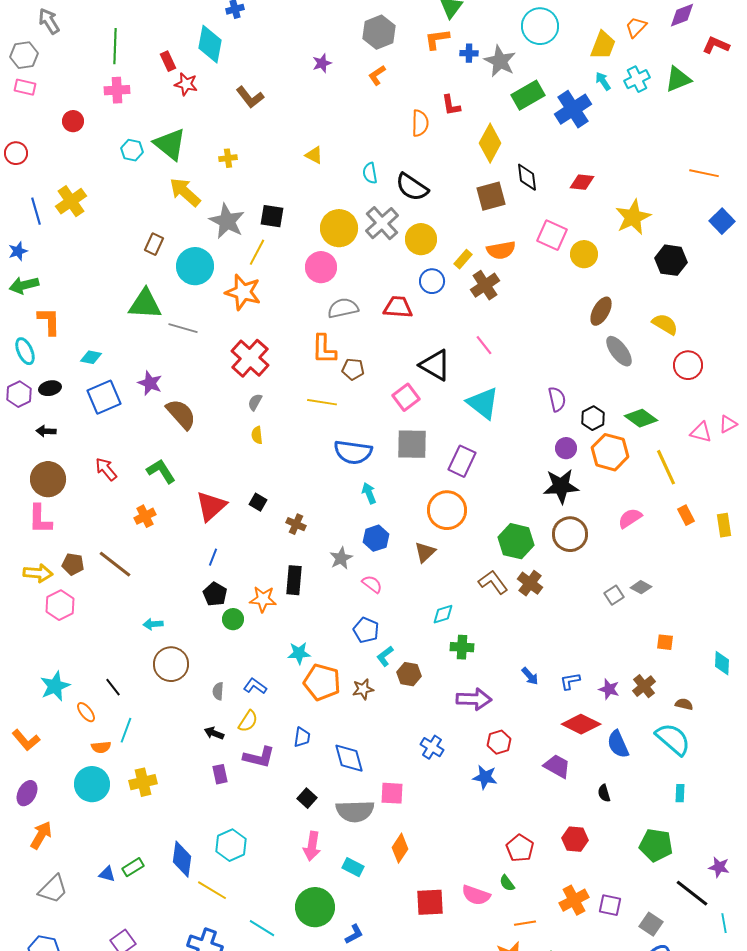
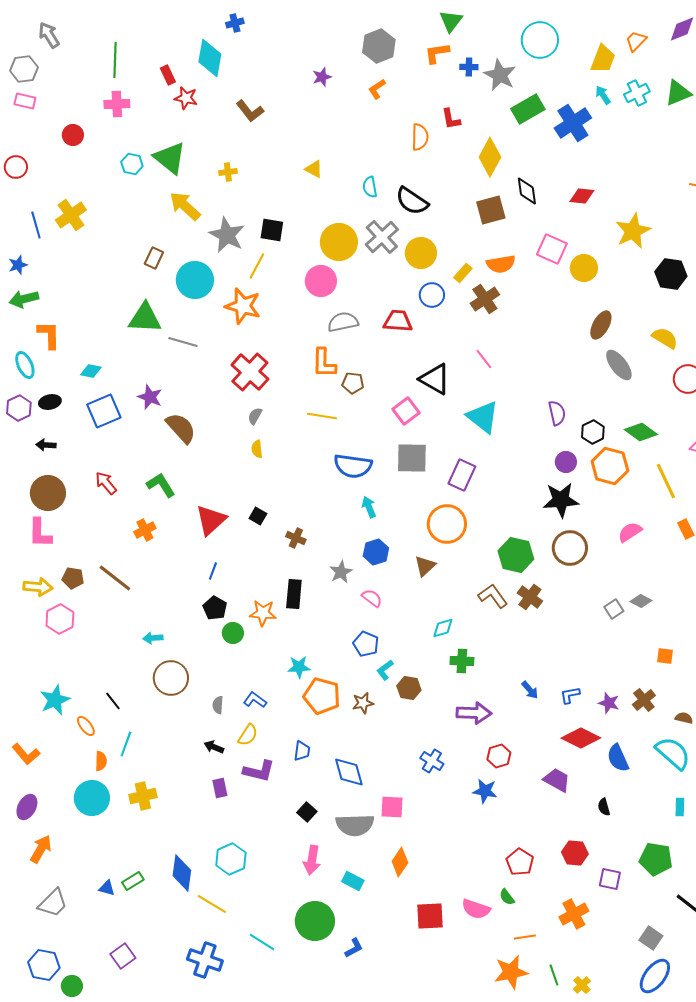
orange semicircle: (101, 747) -> (101, 761), turned -84
purple square: (610, 905) -> (610, 879), moved

